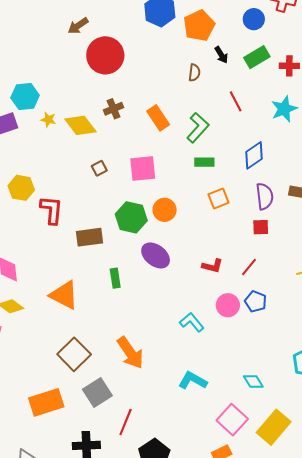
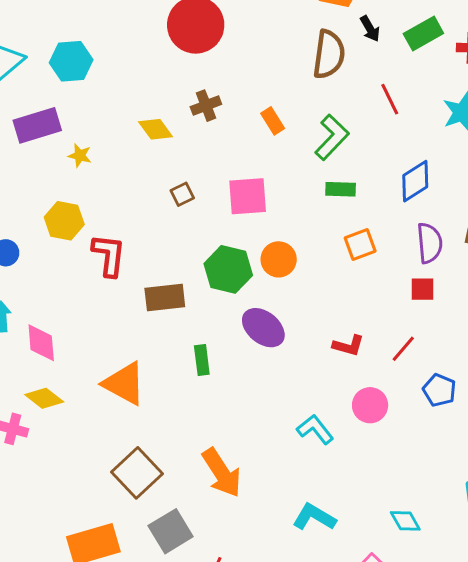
brown semicircle: (194, 73) -> (329, 54), size x1.8
cyan hexagon: (25, 97) -> (71, 61), moved
orange rectangle: (158, 118) -> (273, 121), size x0.7
yellow star: (48, 120) -> (80, 156), moved
yellow diamond: (80, 125) -> (156, 129), size x0.7
blue pentagon: (256, 301) -> (439, 390), moved

